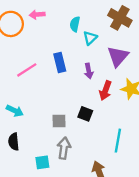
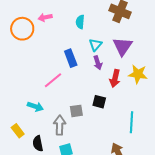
cyan triangle: (90, 38) -> (95, 45), moved
pink line: (27, 70) -> (53, 80), moved
black semicircle: (14, 142) -> (38, 144), moved
gray arrow: (64, 148) -> (60, 125), moved

